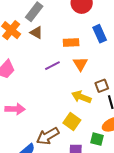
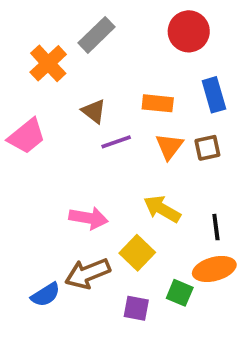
brown triangle: (36, 33) -> (94, 111), moved
brown square: (102, 86) -> (207, 148), moved
pink arrow: (15, 109) -> (88, 218), moved

